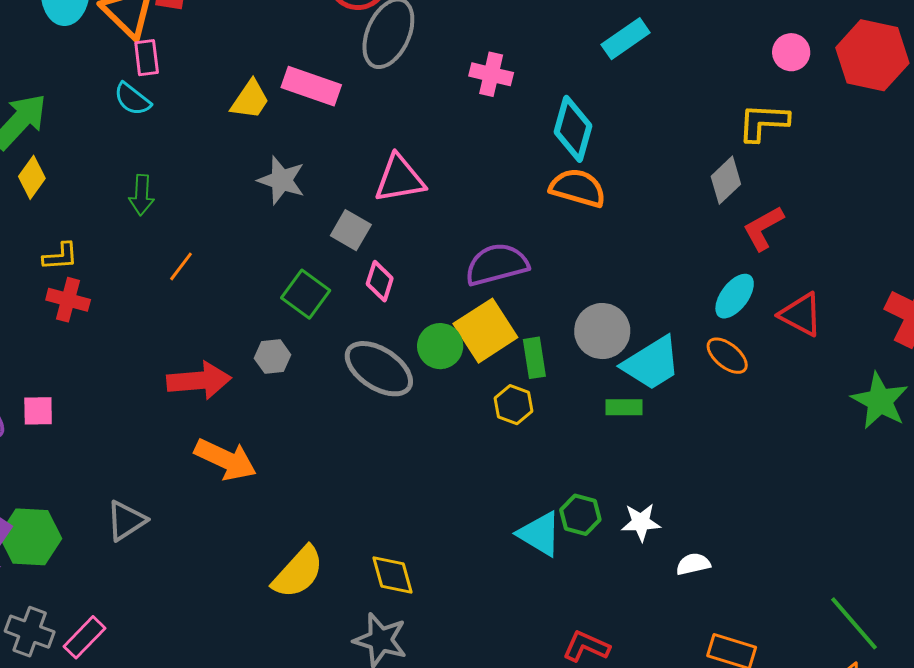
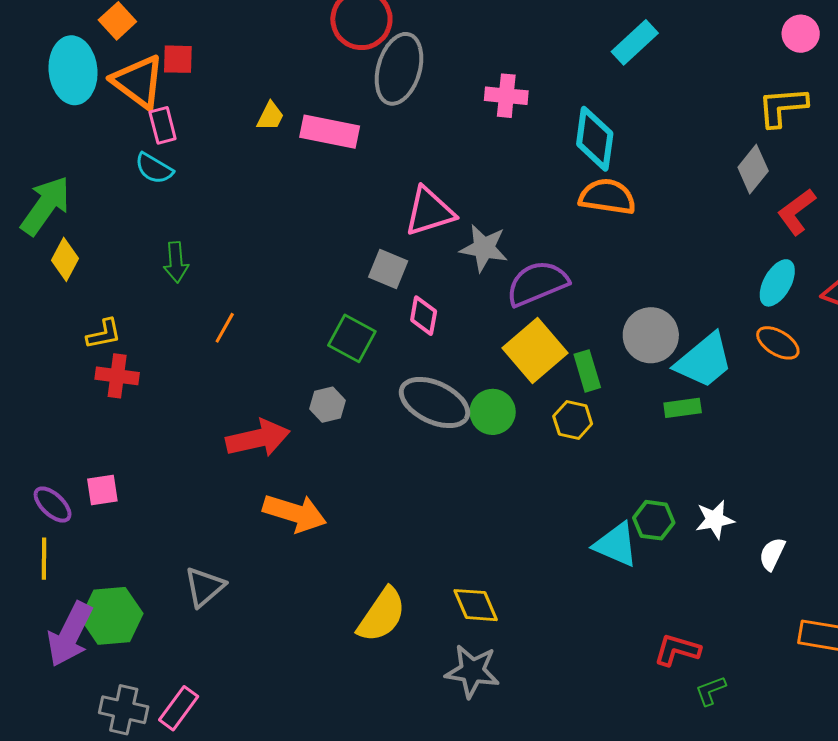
yellow trapezoid: (250, 100) -> (270, 116), moved, size x0.7
gray star: (281, 180) -> (484, 248), moved
green circle: (440, 346) -> (493, 412), moved
white semicircle: (693, 564) -> (772, 554), turned -44

